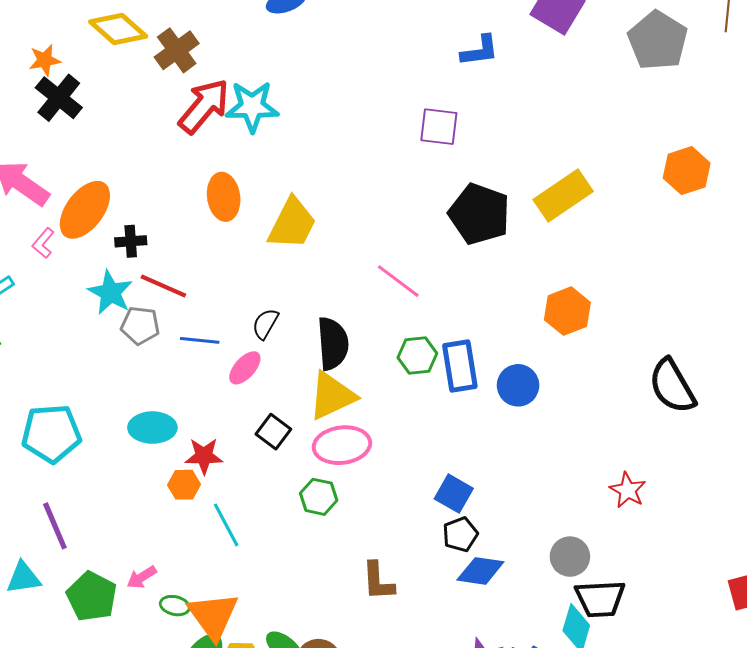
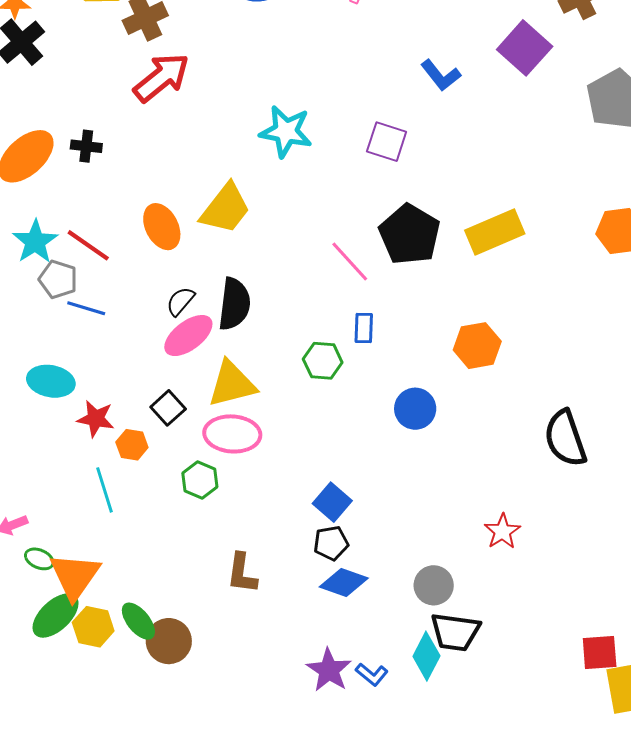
blue L-shape: (480, 51) -> (441, 75), turned 48
cyan star: (252, 107) -> (286, 131), moved
orange ellipse: (224, 197) -> (162, 227), moved, turned -30
black cross: (131, 241) -> (86, 146), moved
pink line: (398, 281) -> (350, 262), moved
blue line: (200, 340) -> (86, 308), moved
black semicircle: (333, 344) -> (234, 304), moved
blue rectangle: (460, 366) -> (364, 328), moved, size x0.6
pink ellipse: (245, 368) -> (188, 336), moved, size x1.4
orange hexagon: (184, 485) -> (132, 445), moved

